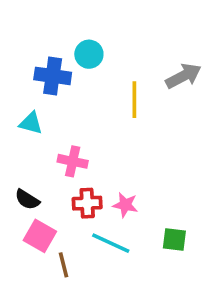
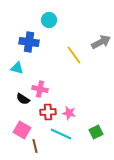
cyan circle: (89, 54) -> (49, 20), moved
yellow line: (134, 100) -> (74, 55), turned -36
black semicircle: (27, 199) -> (23, 99), moved
green square: (174, 239) -> (96, 132), turned -32

